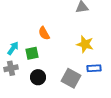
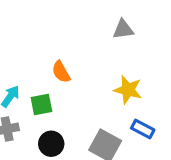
blue rectangle: (94, 68) -> (143, 129), turned 32

